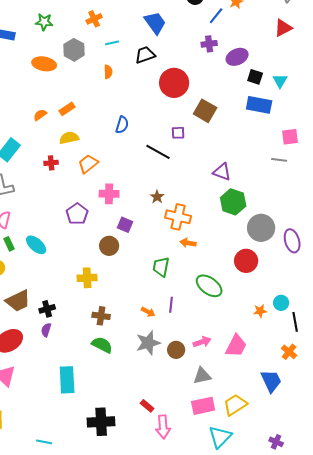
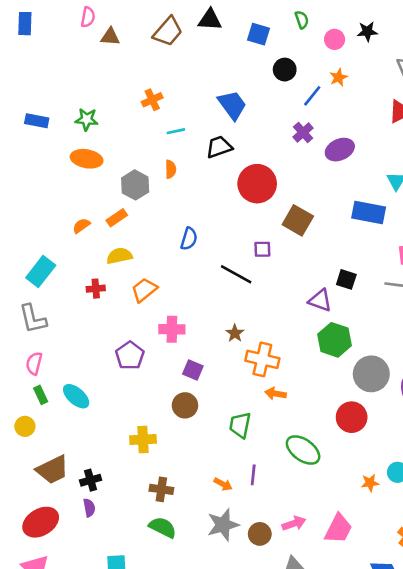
green star: (44, 22) -> (87, 119), moved
purple cross: (209, 44) -> (303, 133), turned -35
gray hexagon: (74, 50) -> (135, 185), moved
black square: (255, 77) -> (346, 279), moved
brown circle: (109, 246) -> (185, 405), moved
purple semicircle: (46, 330) -> (89, 508), turned 152

